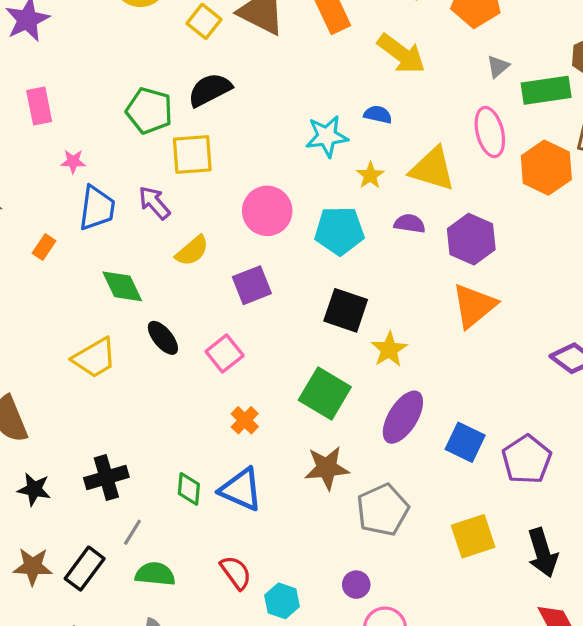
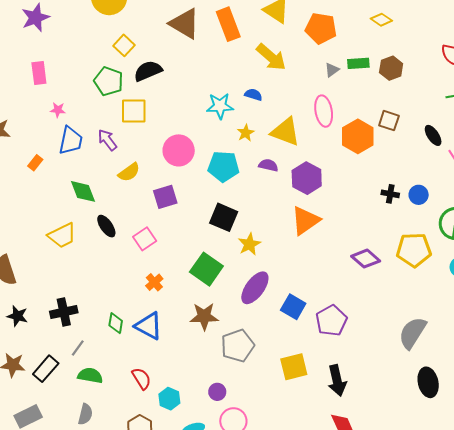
yellow square: (204, 21) -> (124, 45), moved
green rectangle: (546, 90) -> (358, 63), moved, size x0.7

